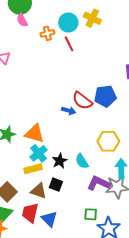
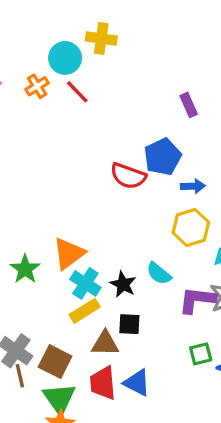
blue arrow: (69, 111) -> (193, 186), moved
orange triangle: (35, 134) -> (69, 254), turned -35

